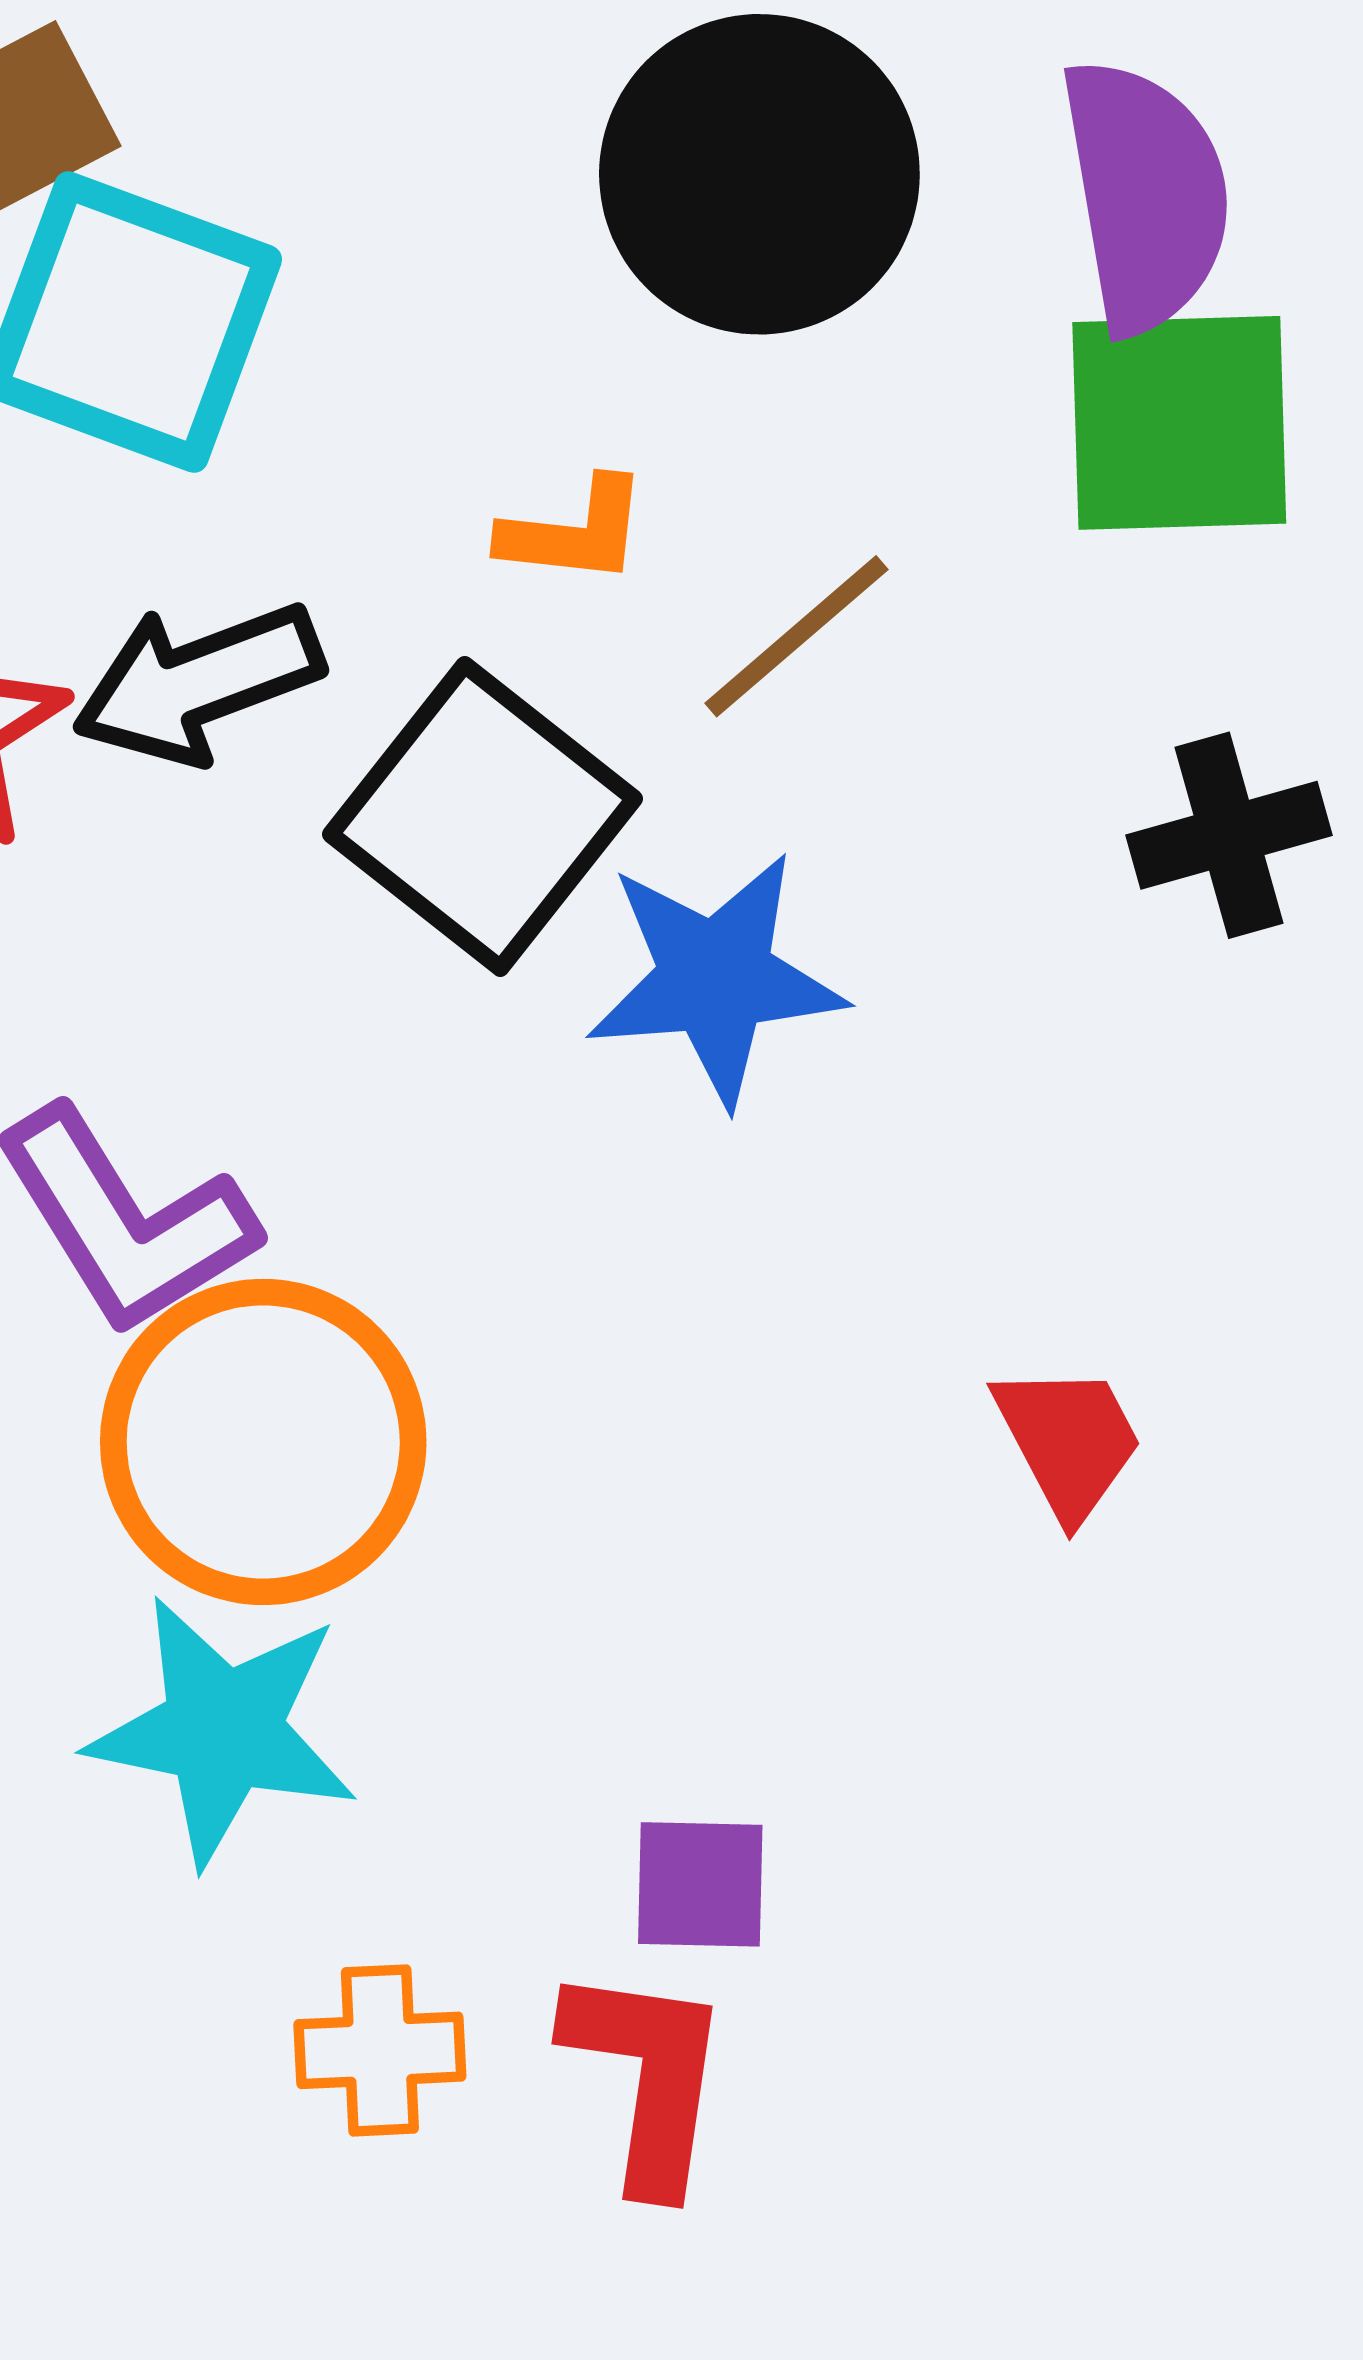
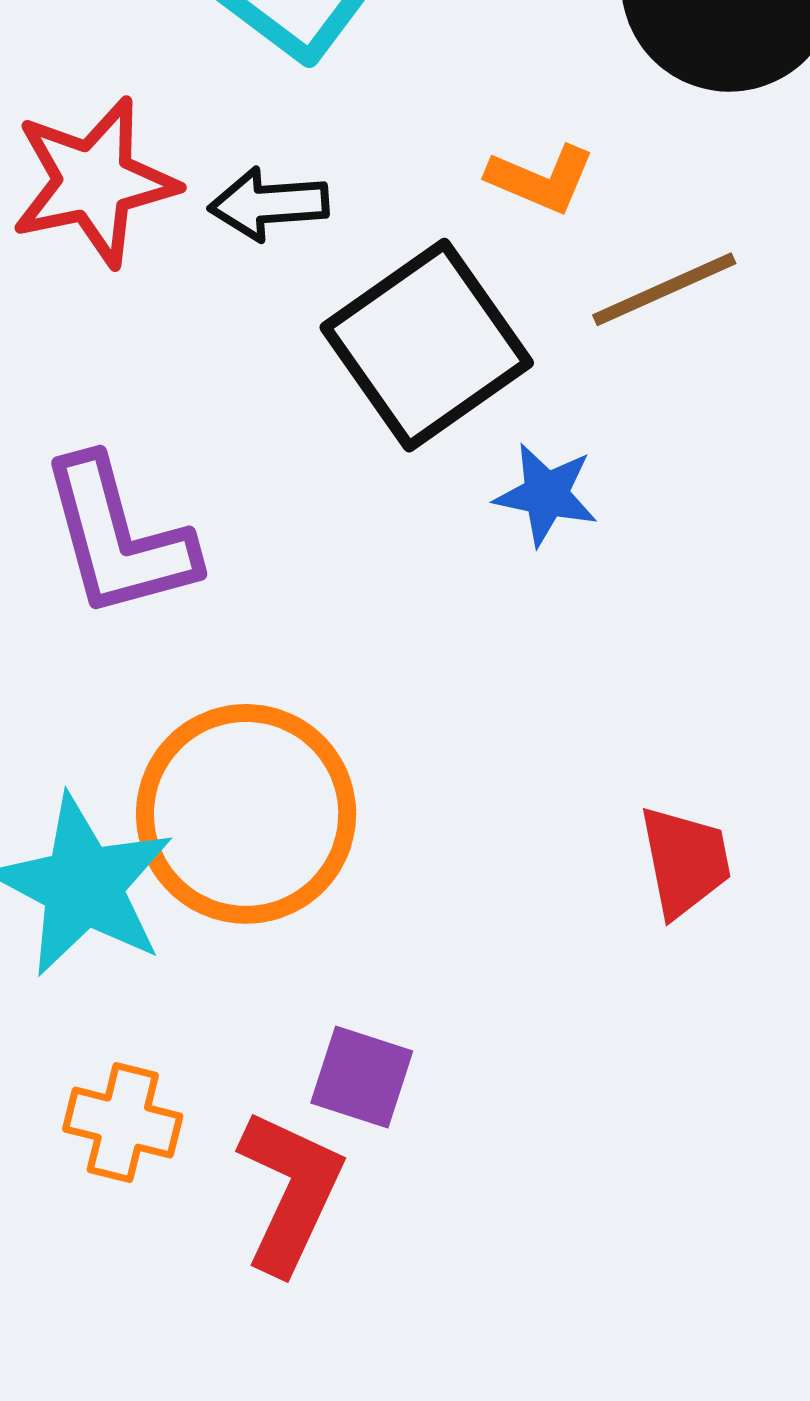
black arrow: (198, 683) -> (269, 204), size x0.7
blue star: (715, 978) -> (546, 494), size x0.6
orange circle: (263, 1442) -> (246, 814), moved

